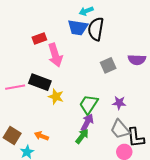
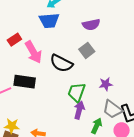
black semicircle: (96, 29) -> (61, 63), moved, turned -60
purple semicircle: (137, 60) -> (91, 25), moved
yellow star: (56, 97) -> (12, 126), moved
green arrow: (82, 136) -> (97, 126), moved

